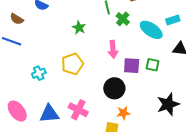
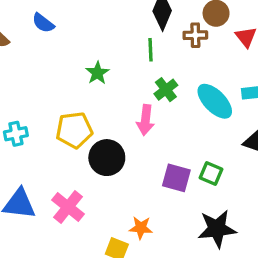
green cross: (123, 19) -> (166, 90), moved
green square: (153, 65) -> (211, 174), moved
purple square: (132, 66) -> (176, 178), moved
black circle: (114, 88) -> (107, 158), moved

